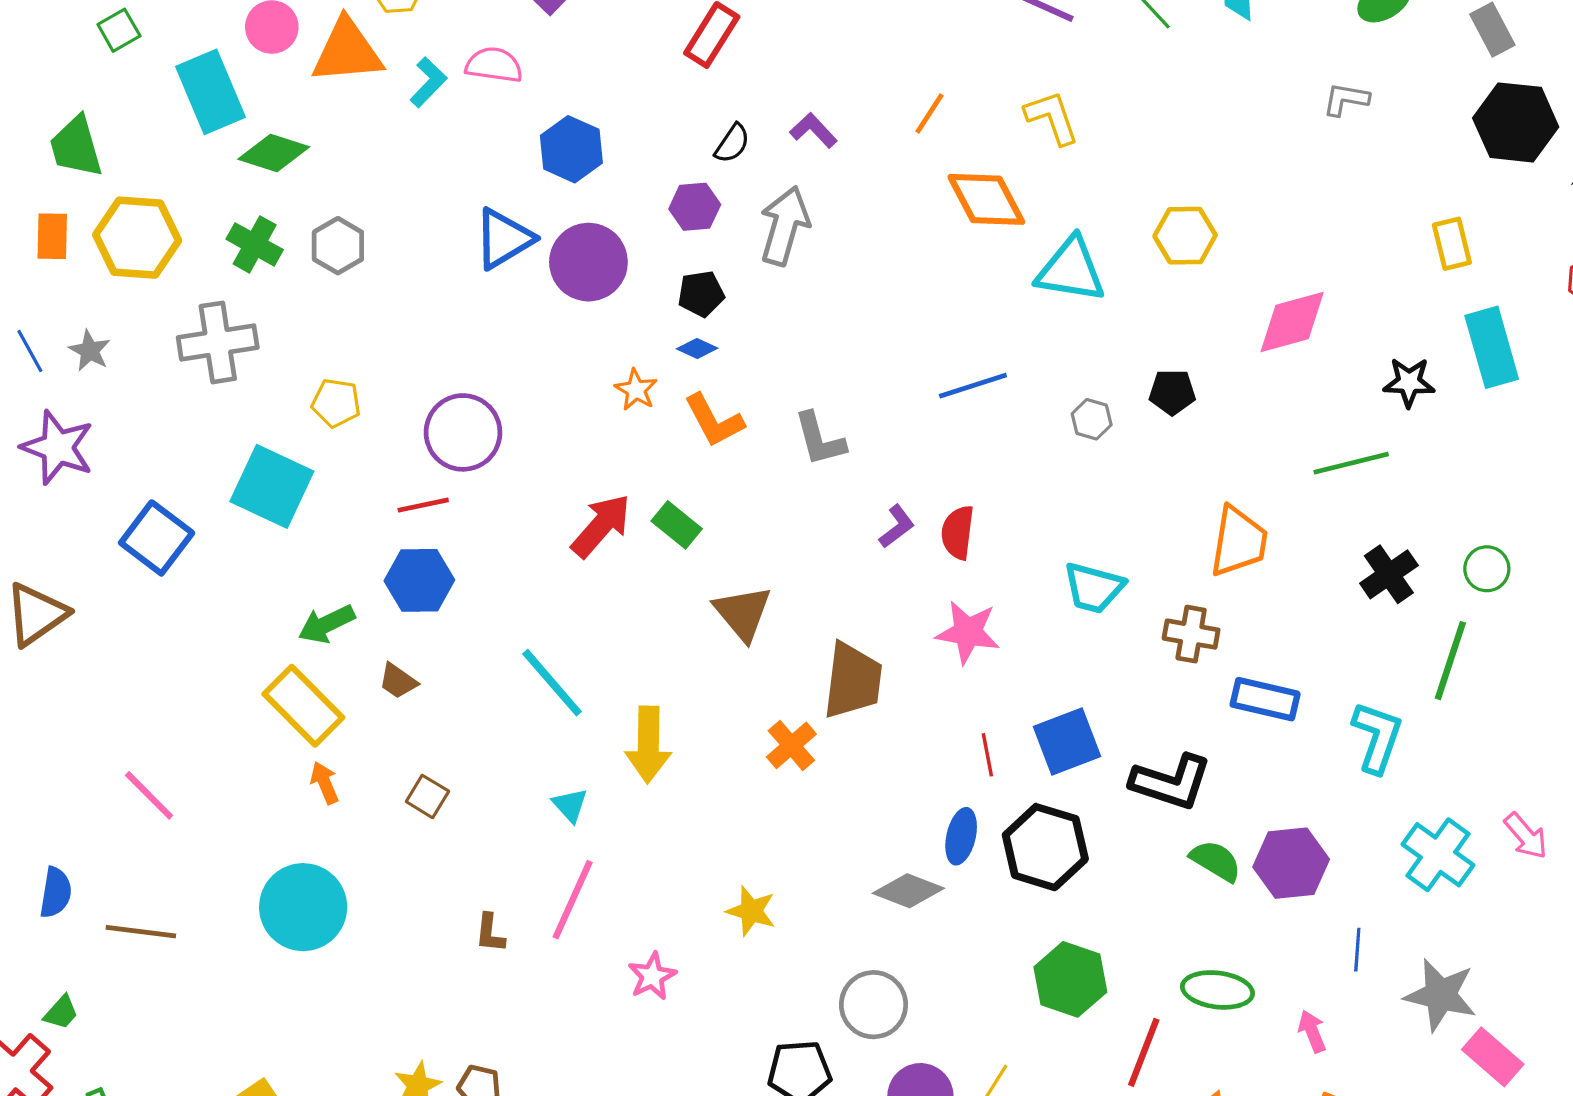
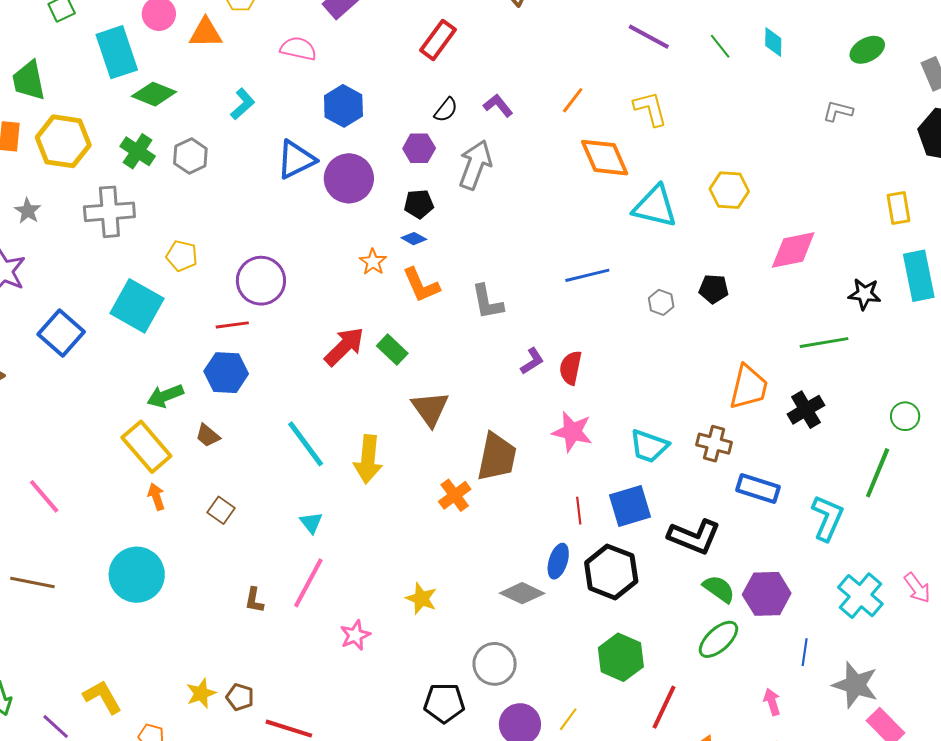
orange triangle: (347, 51) -> (206, 33), size x0.7
cyan L-shape: (428, 82) -> (243, 104), moved
black cross: (1389, 574) -> (806, 410), moved
cyan trapezoid: (1094, 588) -> (649, 446), moved
yellow arrow: (648, 745) -> (368, 459), moved
green ellipse: (1218, 990) -> (718, 639), moved, turned -54

